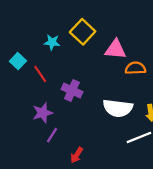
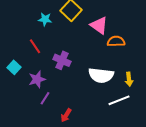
pink triangle: (115, 49) -> (99, 25), turned 30
cyan square: (18, 61) -> (14, 67), moved

